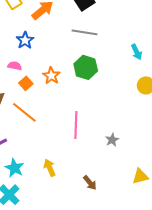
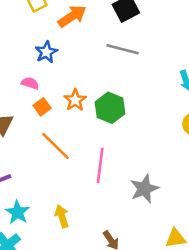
green hexagon: (86, 67) -> (110, 108), moved
orange line: (24, 112) -> (56, 146), moved
gray star: (112, 140) -> (144, 189), size x1.6

